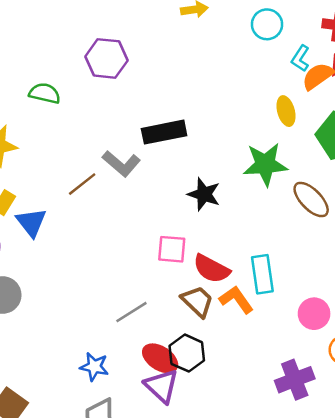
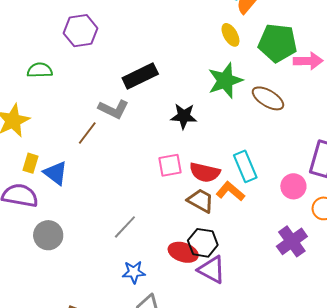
gray line: (131, 312) -> (125, 227), moved
purple triangle: (162, 386) -> (212, 270), moved

